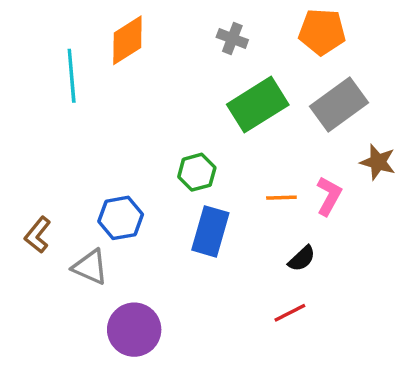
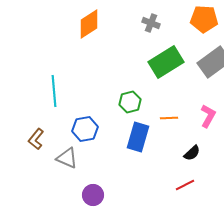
cyan line: (72, 76) -> (54, 91), moved
orange line: (281, 198) -> (169, 118), moved
purple circle: (134, 330) -> (93, 195), size x0.7

